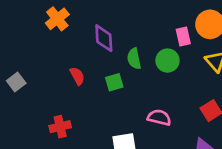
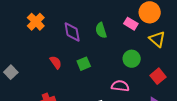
pink rectangle: (183, 37) -> (131, 24), turned -40
green semicircle: (134, 59) -> (101, 30), moved
green circle: (167, 61) -> (132, 59), moved

